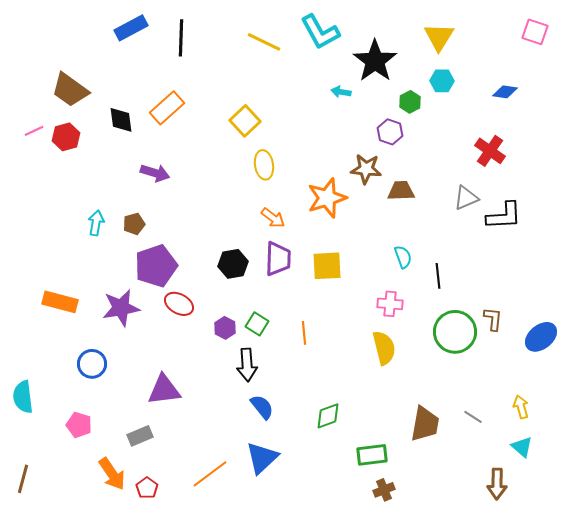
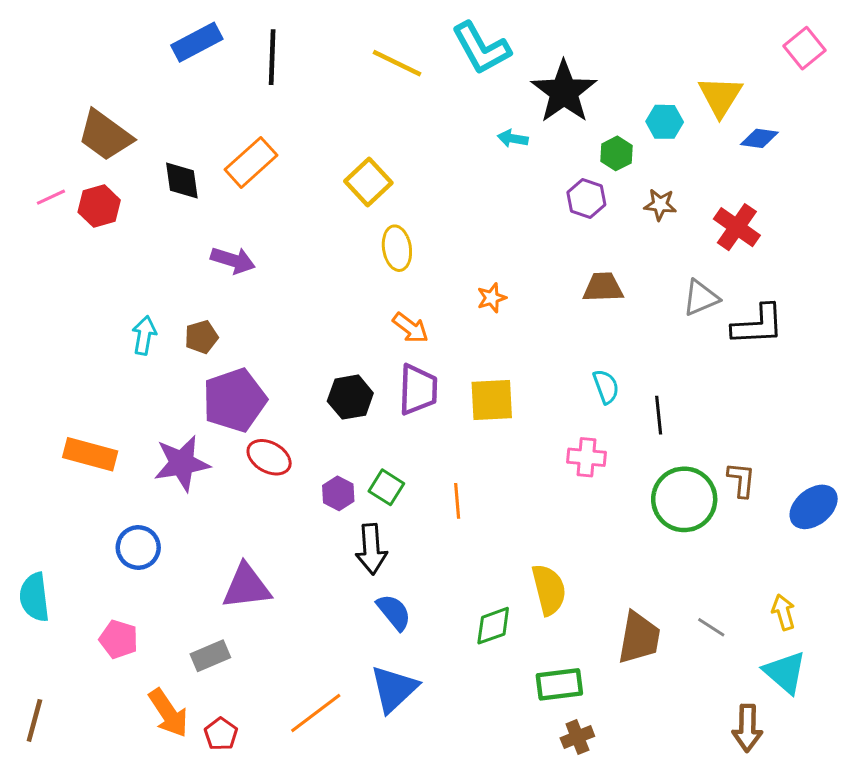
pink square: (535, 32) -> (805, 48), turned 32
yellow triangle: (439, 37) -> (720, 96), moved
brown star: (366, 169) -> (660, 205), moved, size x0.7
orange star: (327, 198) -> (492, 298), size x0.5
yellow semicircle: (384, 348) -> (549, 590), moved
cyan triangle: (522, 447) -> (785, 672), size x1.4

